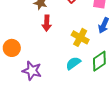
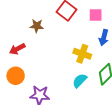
red arrow: (47, 23) -> (17, 49), moved, turned 70

